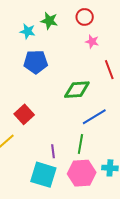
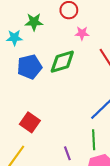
green diamond: (77, 90) -> (62, 62), moved

